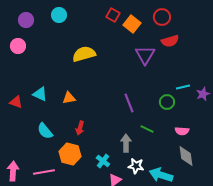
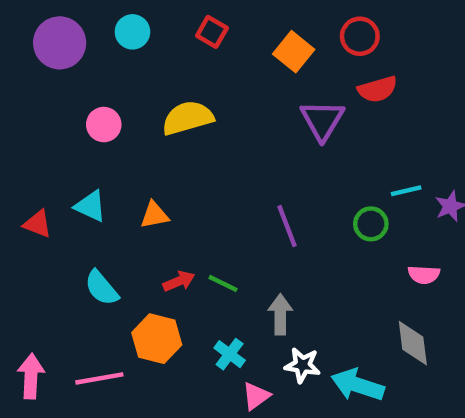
red square: (113, 15) -> (212, 32), moved
purple circle: (26, 20) -> (60, 43), size x1.5
pink circle: (18, 46) -> (104, 125), moved
red arrow: (80, 128) -> (179, 281), turned -128
green line: (147, 129) -> (223, 283), moved
pink semicircle: (182, 131) -> (424, 275), moved

